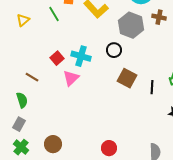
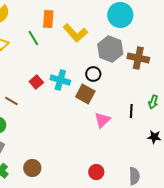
brown cross: (159, 17) -> (138, 58), moved, size x1.5
pink triangle: (71, 78) -> (102, 120), moved
brown square: (127, 78) -> (85, 94), moved
red circle: (109, 148) -> (96, 172), moved

